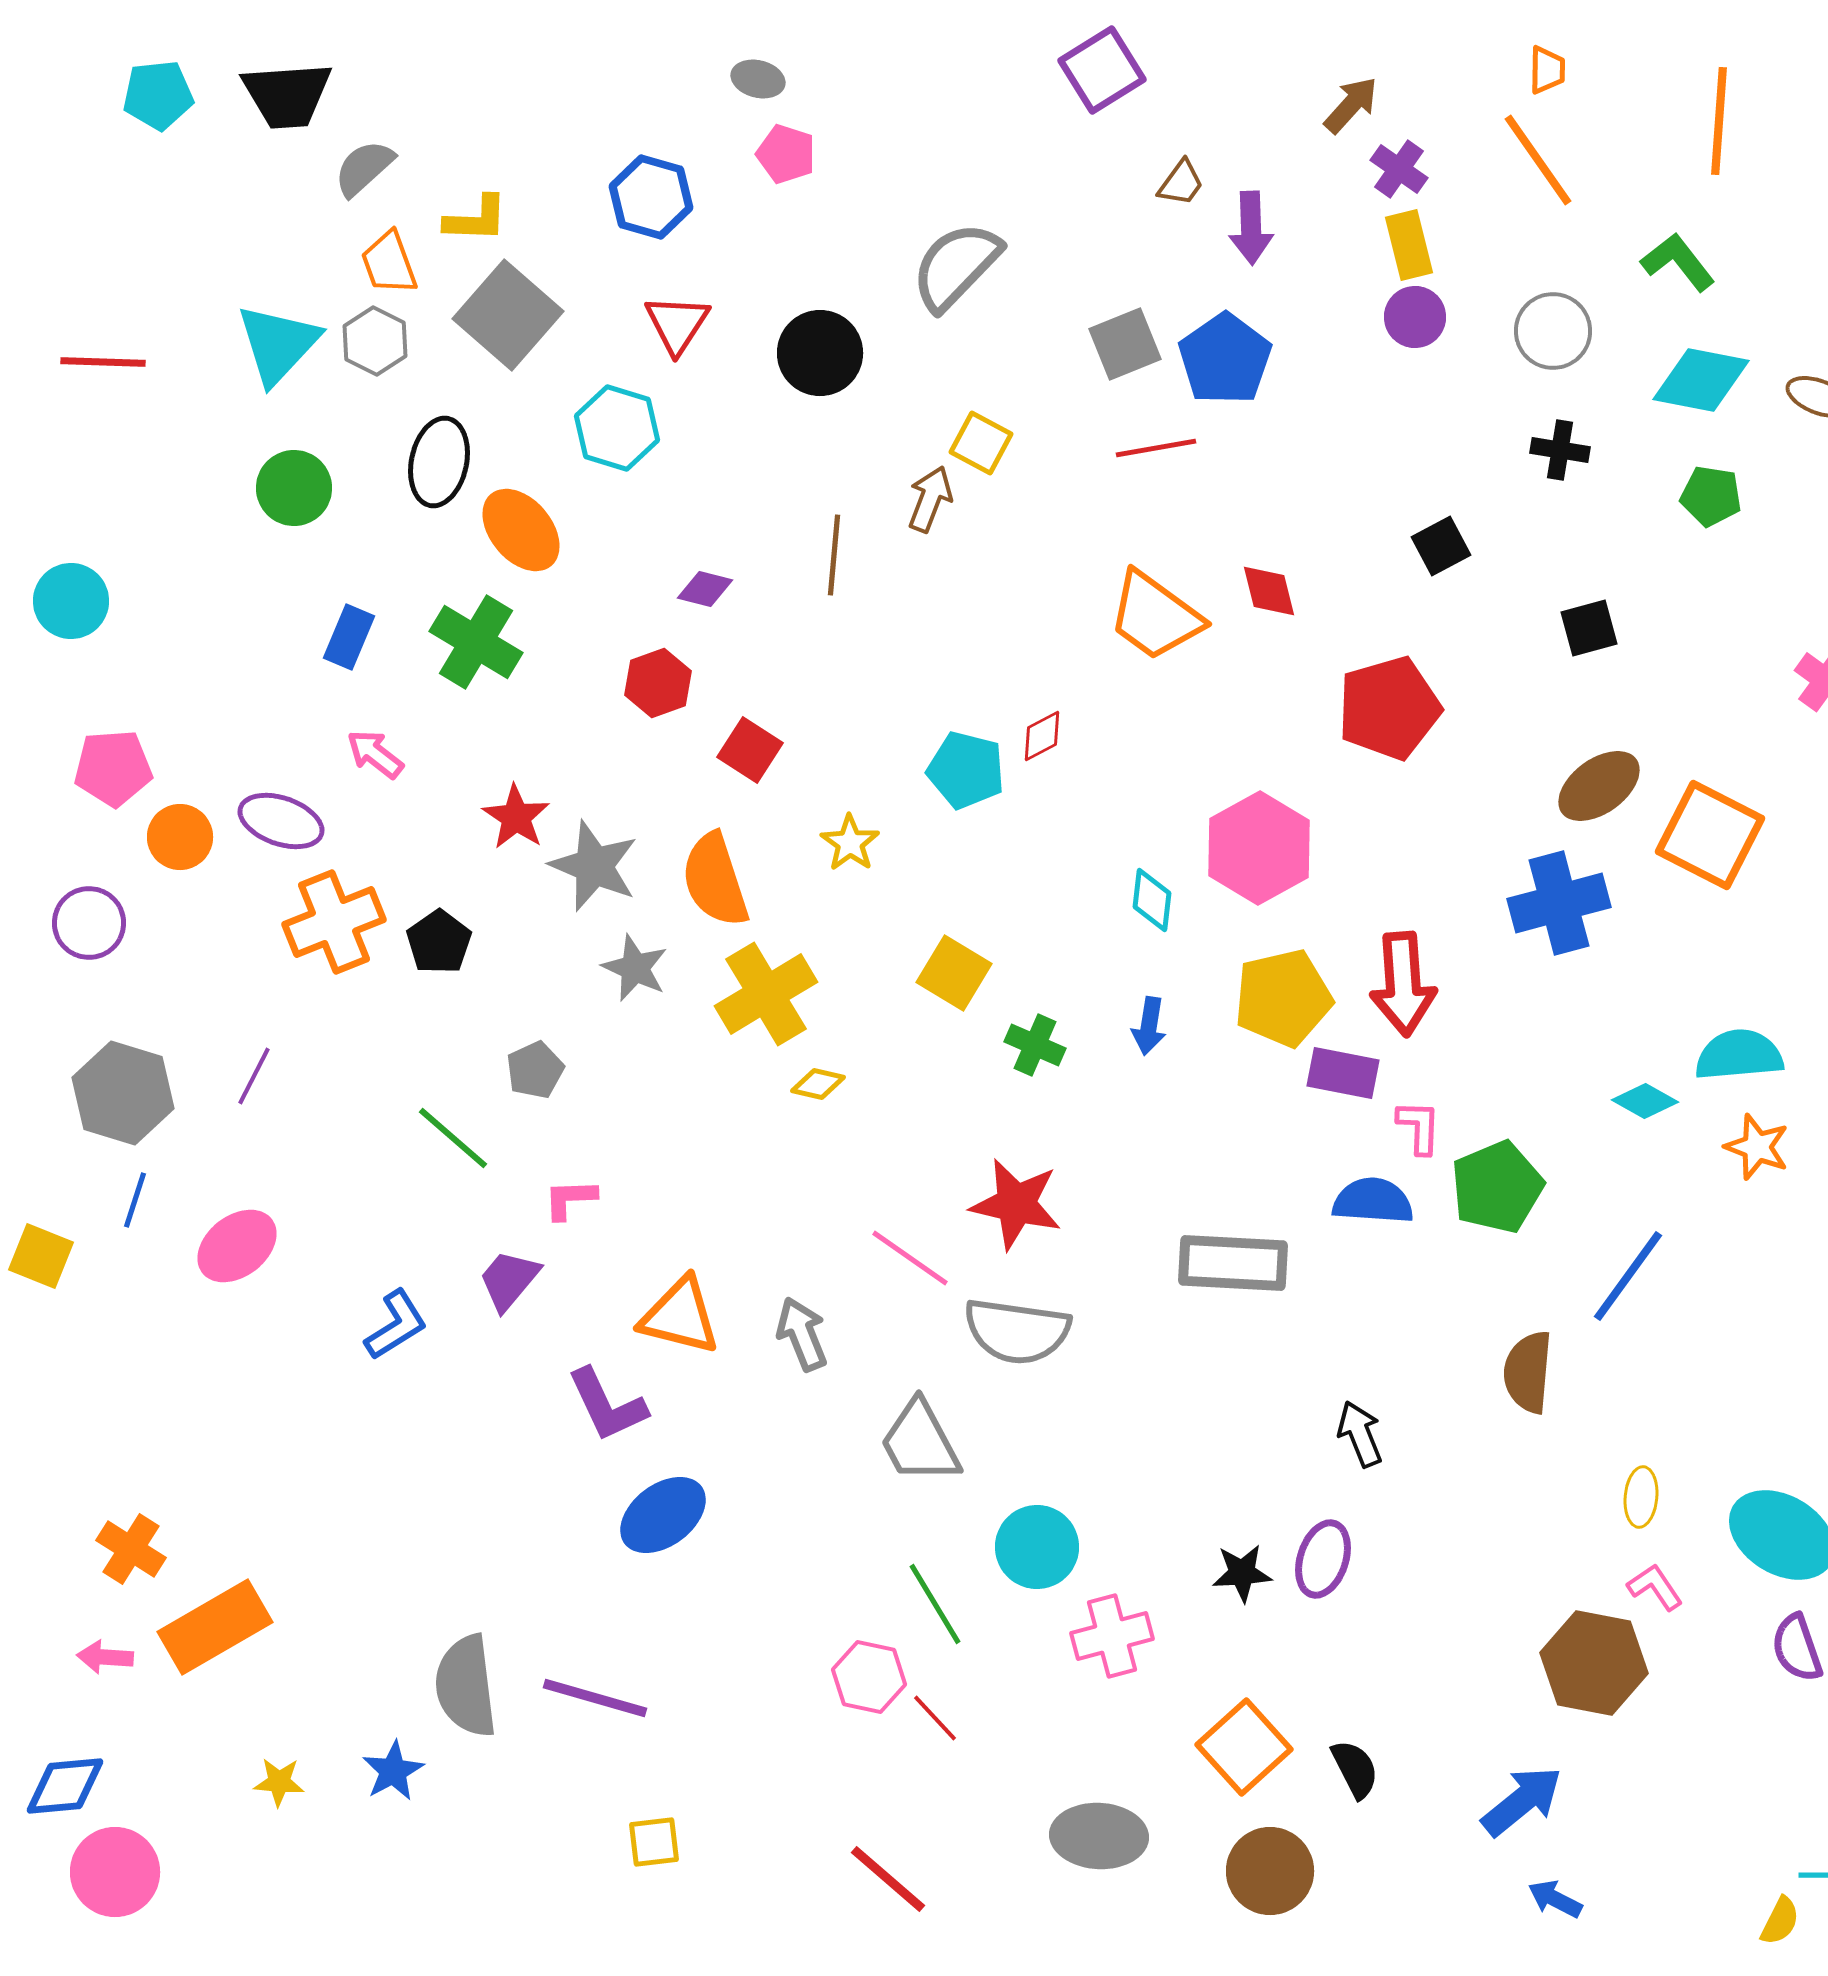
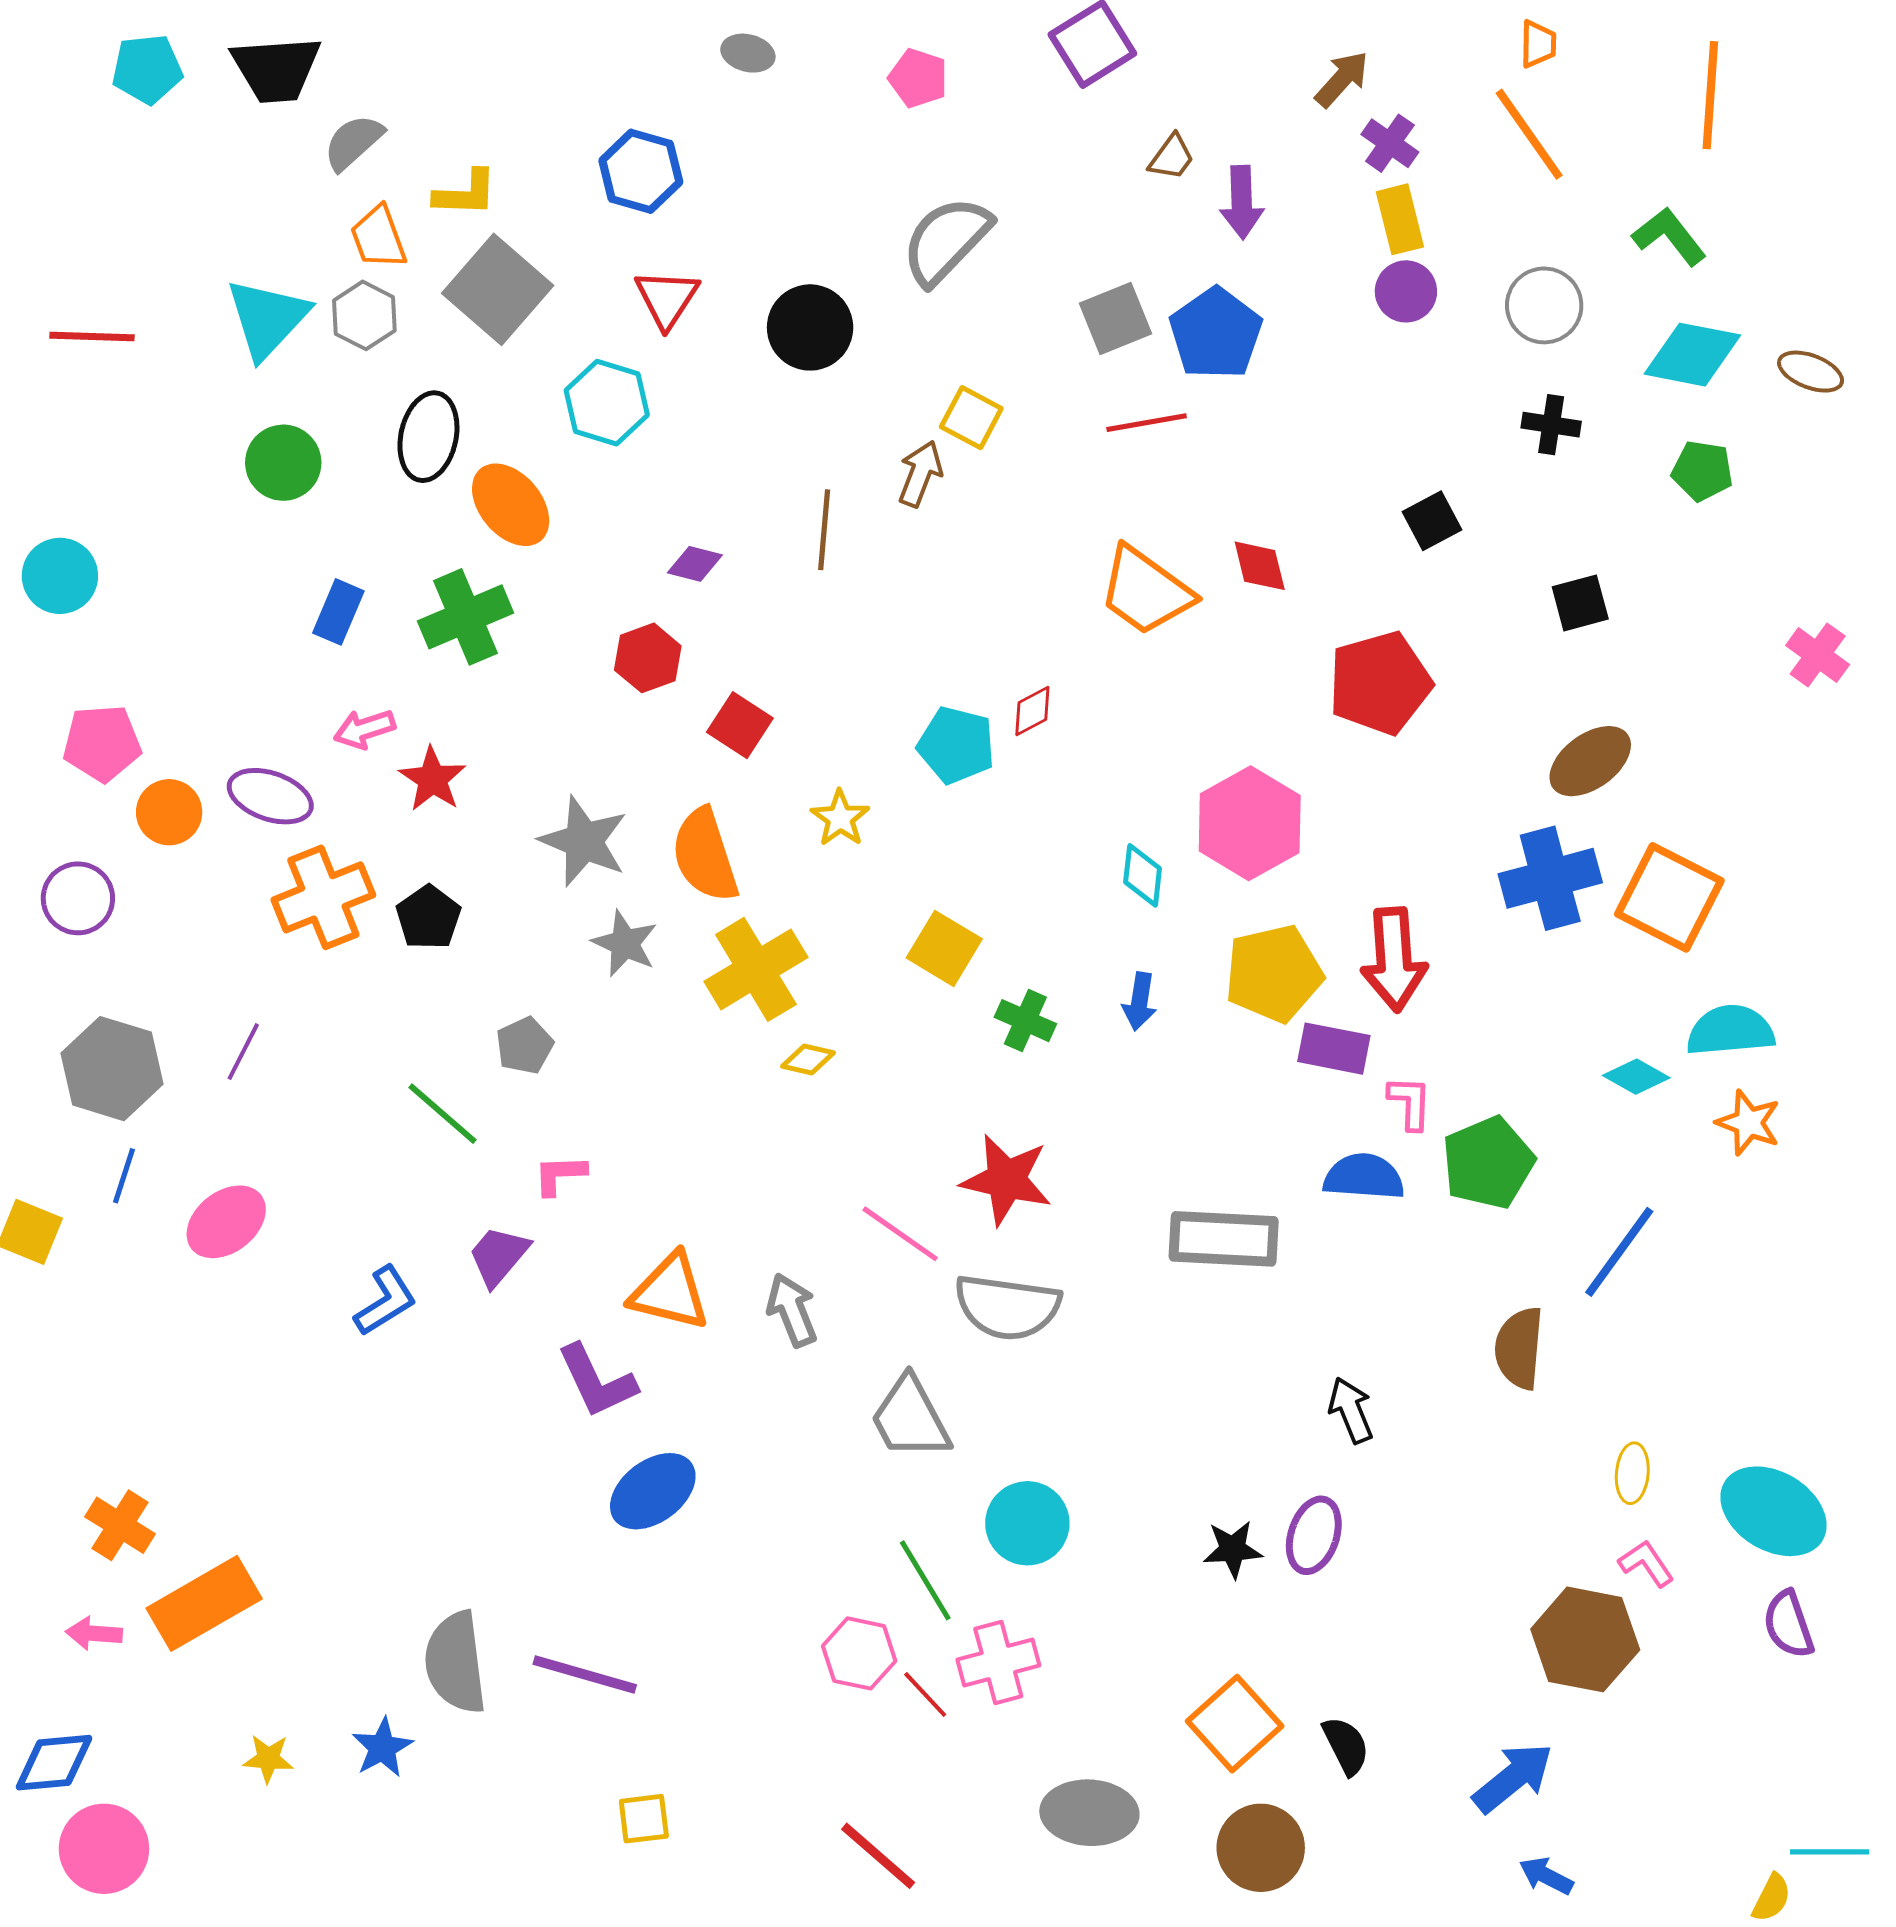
pink pentagon: (786, 154) -> (918, 78), moved
green cross: (476, 642) -> (466, 617), turned 36
pink arrow: (375, 754) -> (364, 729), turned -56
red star: (516, 817) -> (432, 779), moved
orange square: (1710, 835) -> (1669, 897), moved
pink cross: (1112, 1636) -> (998, 1662), moved

